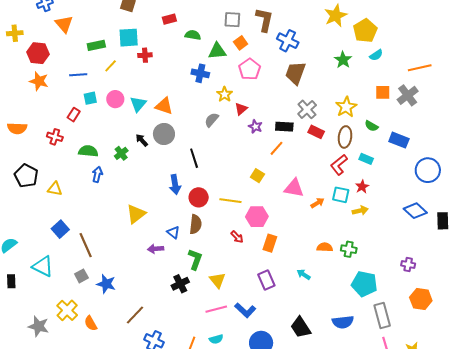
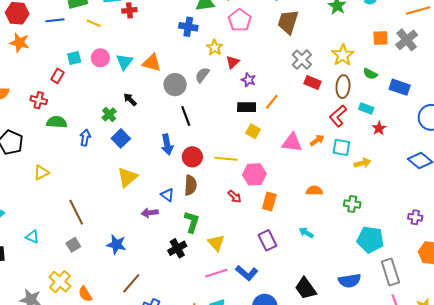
yellow line: (111, 66) -> (94, 23), turned 72
blue line: (78, 75) -> (55, 20), moved
black rectangle: (284, 127) -> (247, 107), moved
gray circle: (164, 134) -> (175, 85), moved
green semicircle: (88, 151) -> (57, 122), moved
red star: (362, 187) -> (379, 128), moved
yellow triangle: (55, 189) -> (41, 173), moved, turned -35
orange arrow: (317, 203) -> (317, 140), moved
blue square: (60, 229) -> (121, 138), moved
orange semicircle: (325, 247) -> (314, 191), moved
cyan triangle: (43, 266) -> (32, 237), size x0.6
blue star: (106, 284) -> (116, 245), moved

